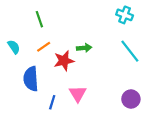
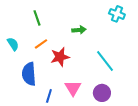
green arrow: (84, 48) -> (79, 30), moved
cyan line: (130, 51) -> (105, 61), moved
purple circle: (131, 99) -> (102, 93), moved

